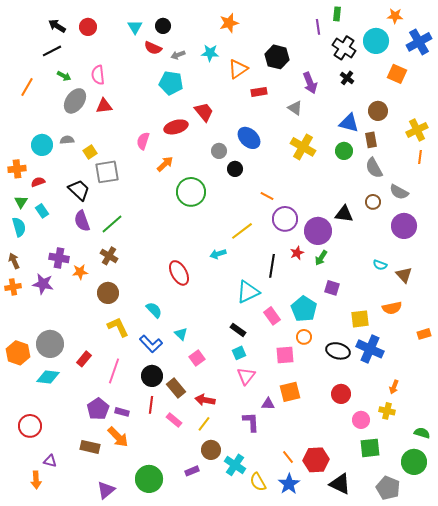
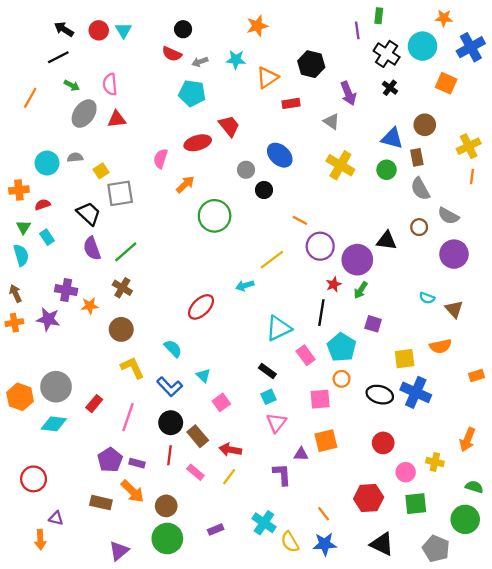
cyan triangle: (135, 27) -> (123, 30), moved
black line: (272, 266) -> (321, 313), moved
red ellipse: (179, 273) -> (201, 307), turned 75
orange arrow: (394, 387) -> (467, 440), moved, size x1.5
brown circle: (211, 450) -> (166, 506), moved
red hexagon: (316, 460) -> (369, 498), moved
blue star: (289, 484) -> (325, 544), turned 30

